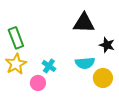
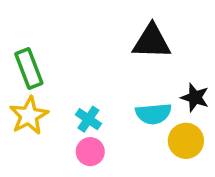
black star: (107, 45) -> (195, 97), moved
pink circle: (38, 83) -> (90, 152), moved

